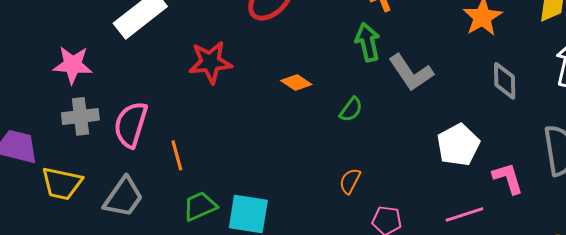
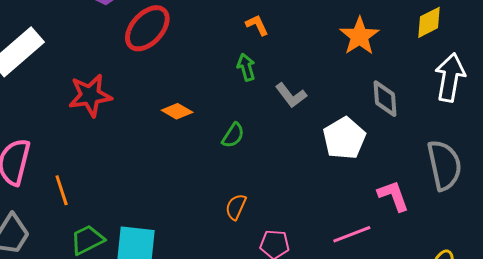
green arrow: (368, 42) -> (246, 67), size x0.7
gray L-shape: (411, 73) -> (291, 95), size x0.7
white pentagon: (458, 145) -> (344, 138), moved

